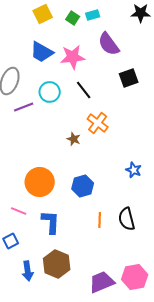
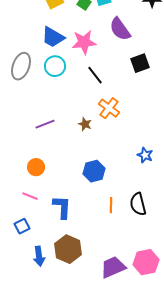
cyan circle: (50, 92) -> (55, 66), moved
purple line: (24, 107) -> (45, 124), moved
orange circle: (40, 182) -> (36, 167), moved, size x0.6

